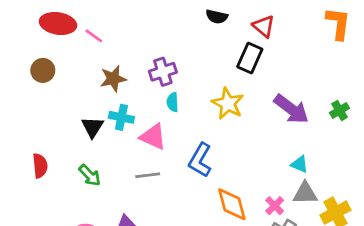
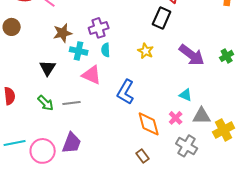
yellow star: (228, 104) -> (146, 51), size x0.7
cyan cross: (121, 117) -> (79, 51), moved
cyan triangle: (300, 164) -> (186, 95), moved
gray line: (148, 175) -> (72, 103), moved
pink cross: (275, 206) -> (176, 118), moved

